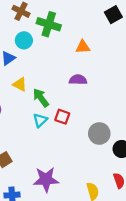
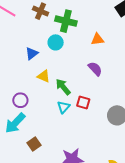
cyan circle: (24, 40) -> (56, 42), moved
purple semicircle: (78, 80) -> (95, 69), turned 49

